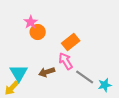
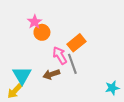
pink arrow: (66, 61) -> (60, 55), moved
gray line: (85, 77) -> (72, 64), moved, turned 36

